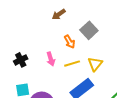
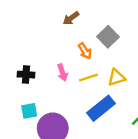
black cross: (21, 60) -> (26, 75), turned 32
yellow triangle: (95, 64) -> (117, 77), turned 35

